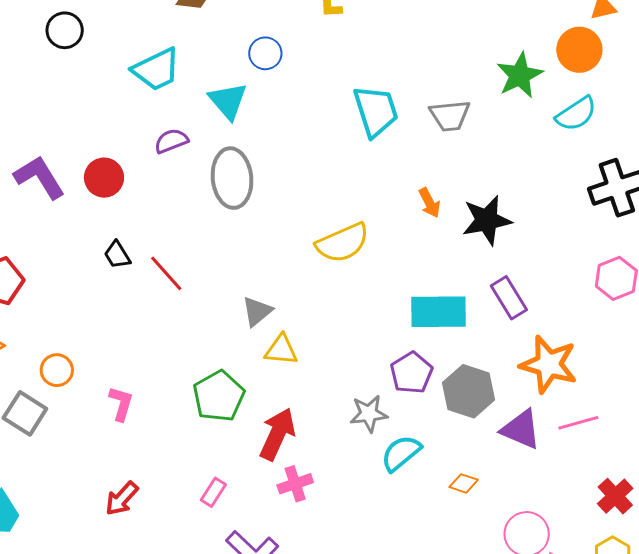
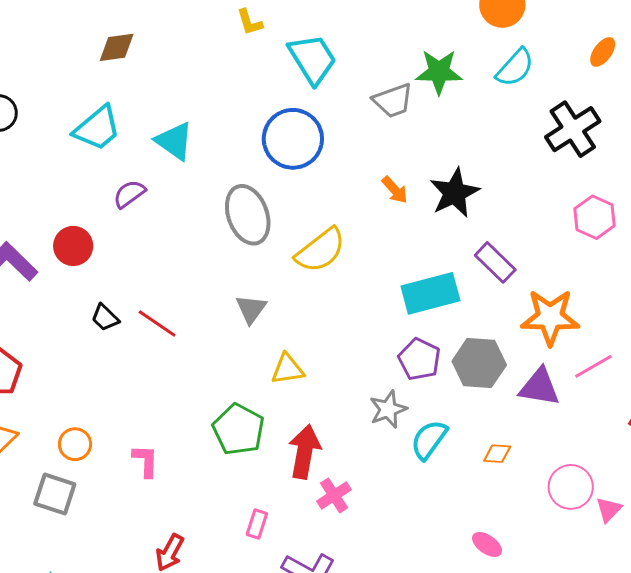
blue circle: (265, 53) -> (293, 139), moved, size x1.8
green star: (520, 75) -> (439, 72), moved, turned -30
cyan trapezoid: (376, 111) -> (312, 59), moved
gray ellipse: (232, 178) -> (248, 215), moved
gray triangle: (257, 311) -> (251, 309), moved

